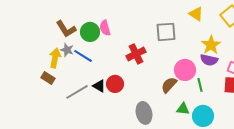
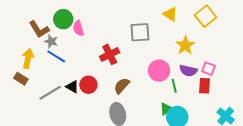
green circle: (90, 32) -> (63, 19), moved
gray star: (67, 50) -> (51, 41), moved
purple semicircle: (209, 60) -> (188, 71), moved
brown semicircle: (169, 85) -> (122, 86), moved
green triangle: (183, 109) -> (166, 109), moved, turned -40

